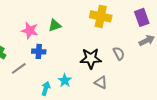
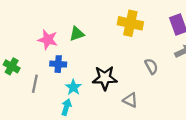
black star: (91, 58) -> (105, 78), moved
gray line: (19, 68) -> (35, 84), turned -42
cyan star: (65, 80) -> (73, 87), moved

